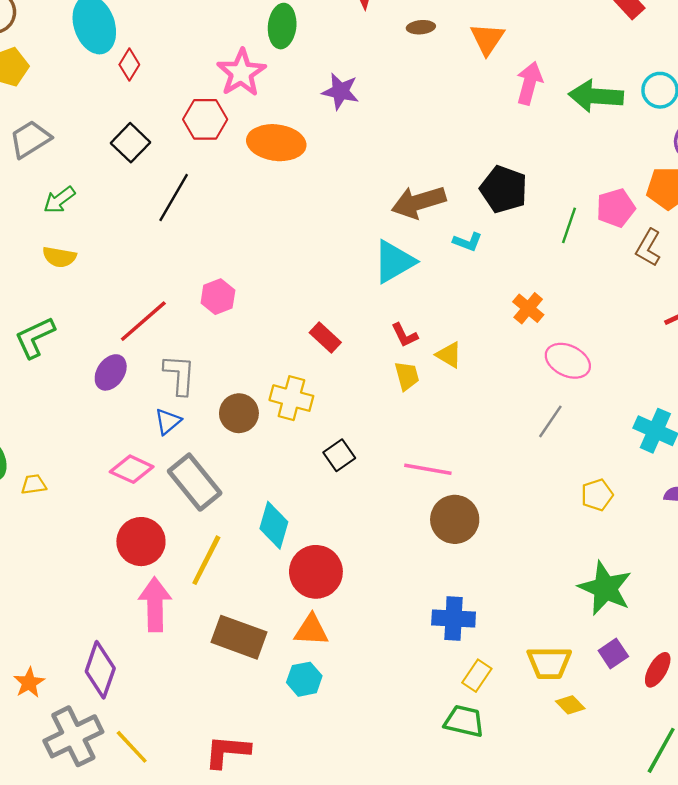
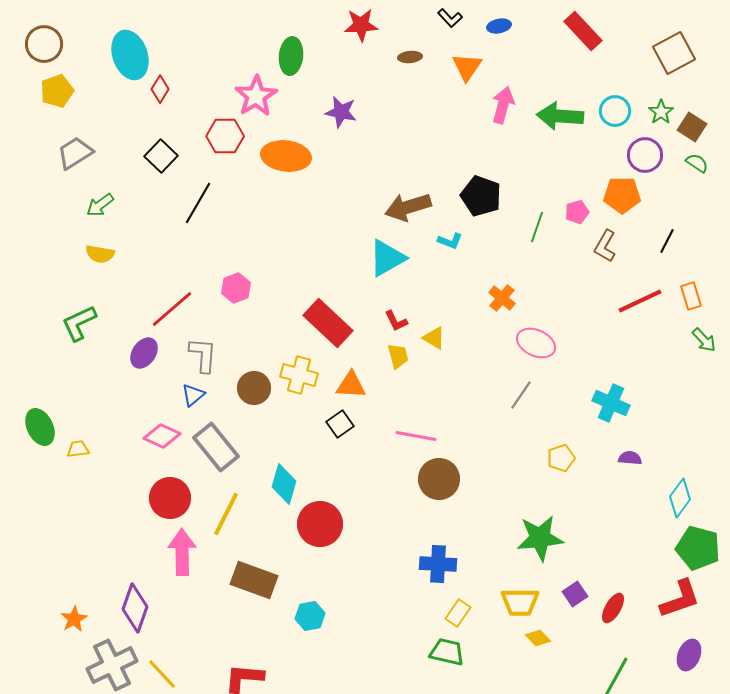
pink pentagon: (616, 208) -> (577, 212), size x0.7
red rectangle: (325, 337) -> (328, 323), size x1.8
green star: (605, 588) -> (540, 538), moved, turned -30
orange triangle: (311, 630) -> (351, 385), moved

